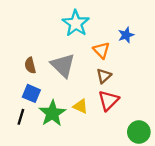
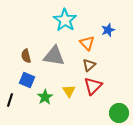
gray triangle: (63, 65) -> (54, 56), turned -35
yellow triangle: (80, 106) -> (69, 91), turned 32
green star: (52, 113) -> (45, 97), size x0.7
black line: (21, 117) -> (10, 100), moved

